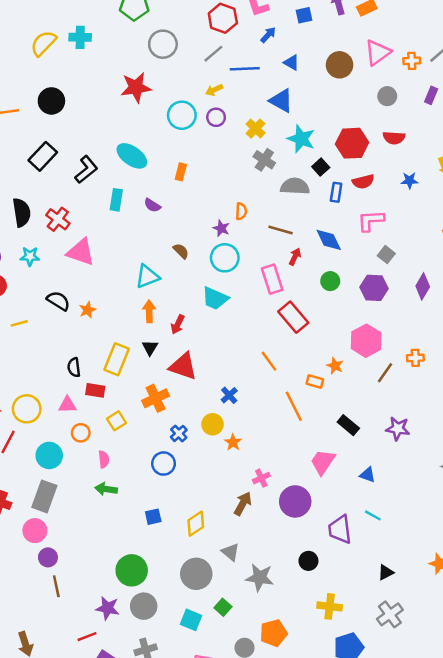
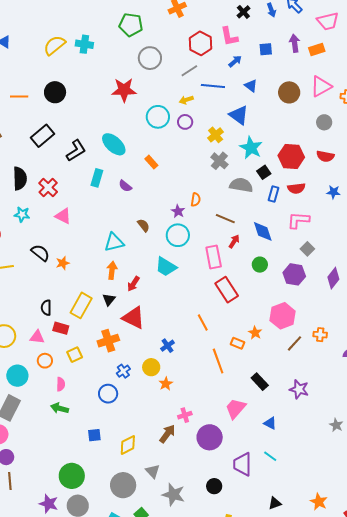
orange rectangle: (181, 172) -> (151, 162), turned -64
pink triangle: (81, 252) -> (63, 216), size x0.7

